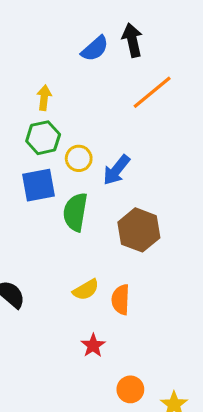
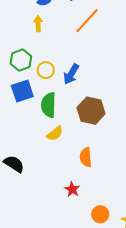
yellow arrow: (44, 98) -> (38, 24), moved
yellow semicircle: (86, 290) -> (55, 134), moved

